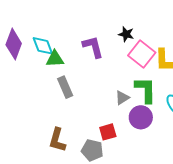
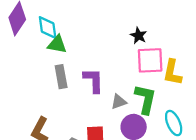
purple L-shape: (93, 47) -> (93, 80), moved
pink square: (142, 54) -> (150, 60), turned 36

